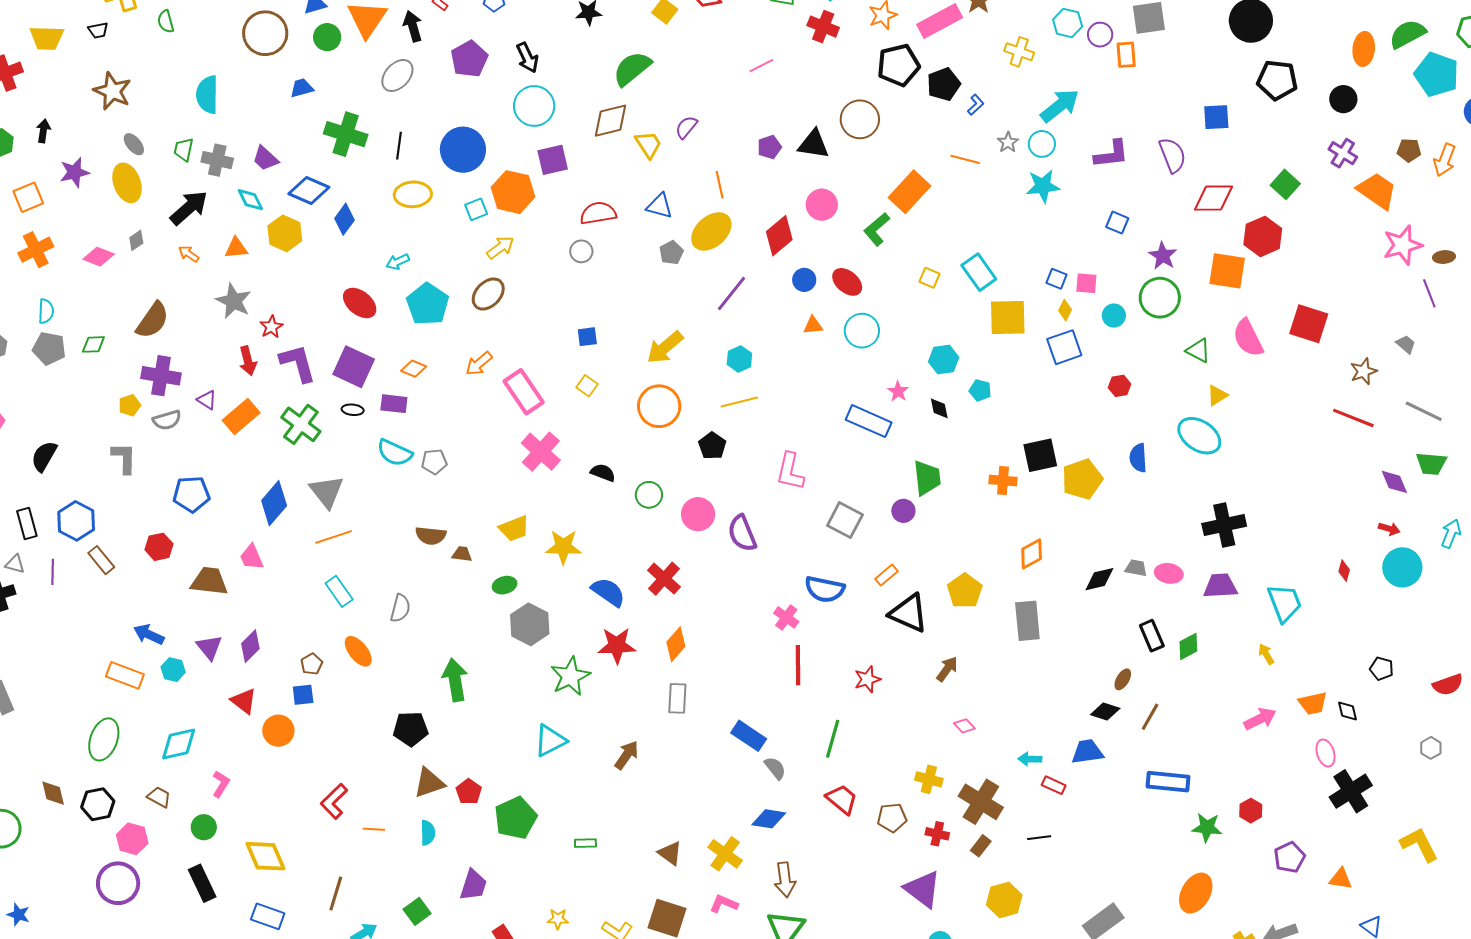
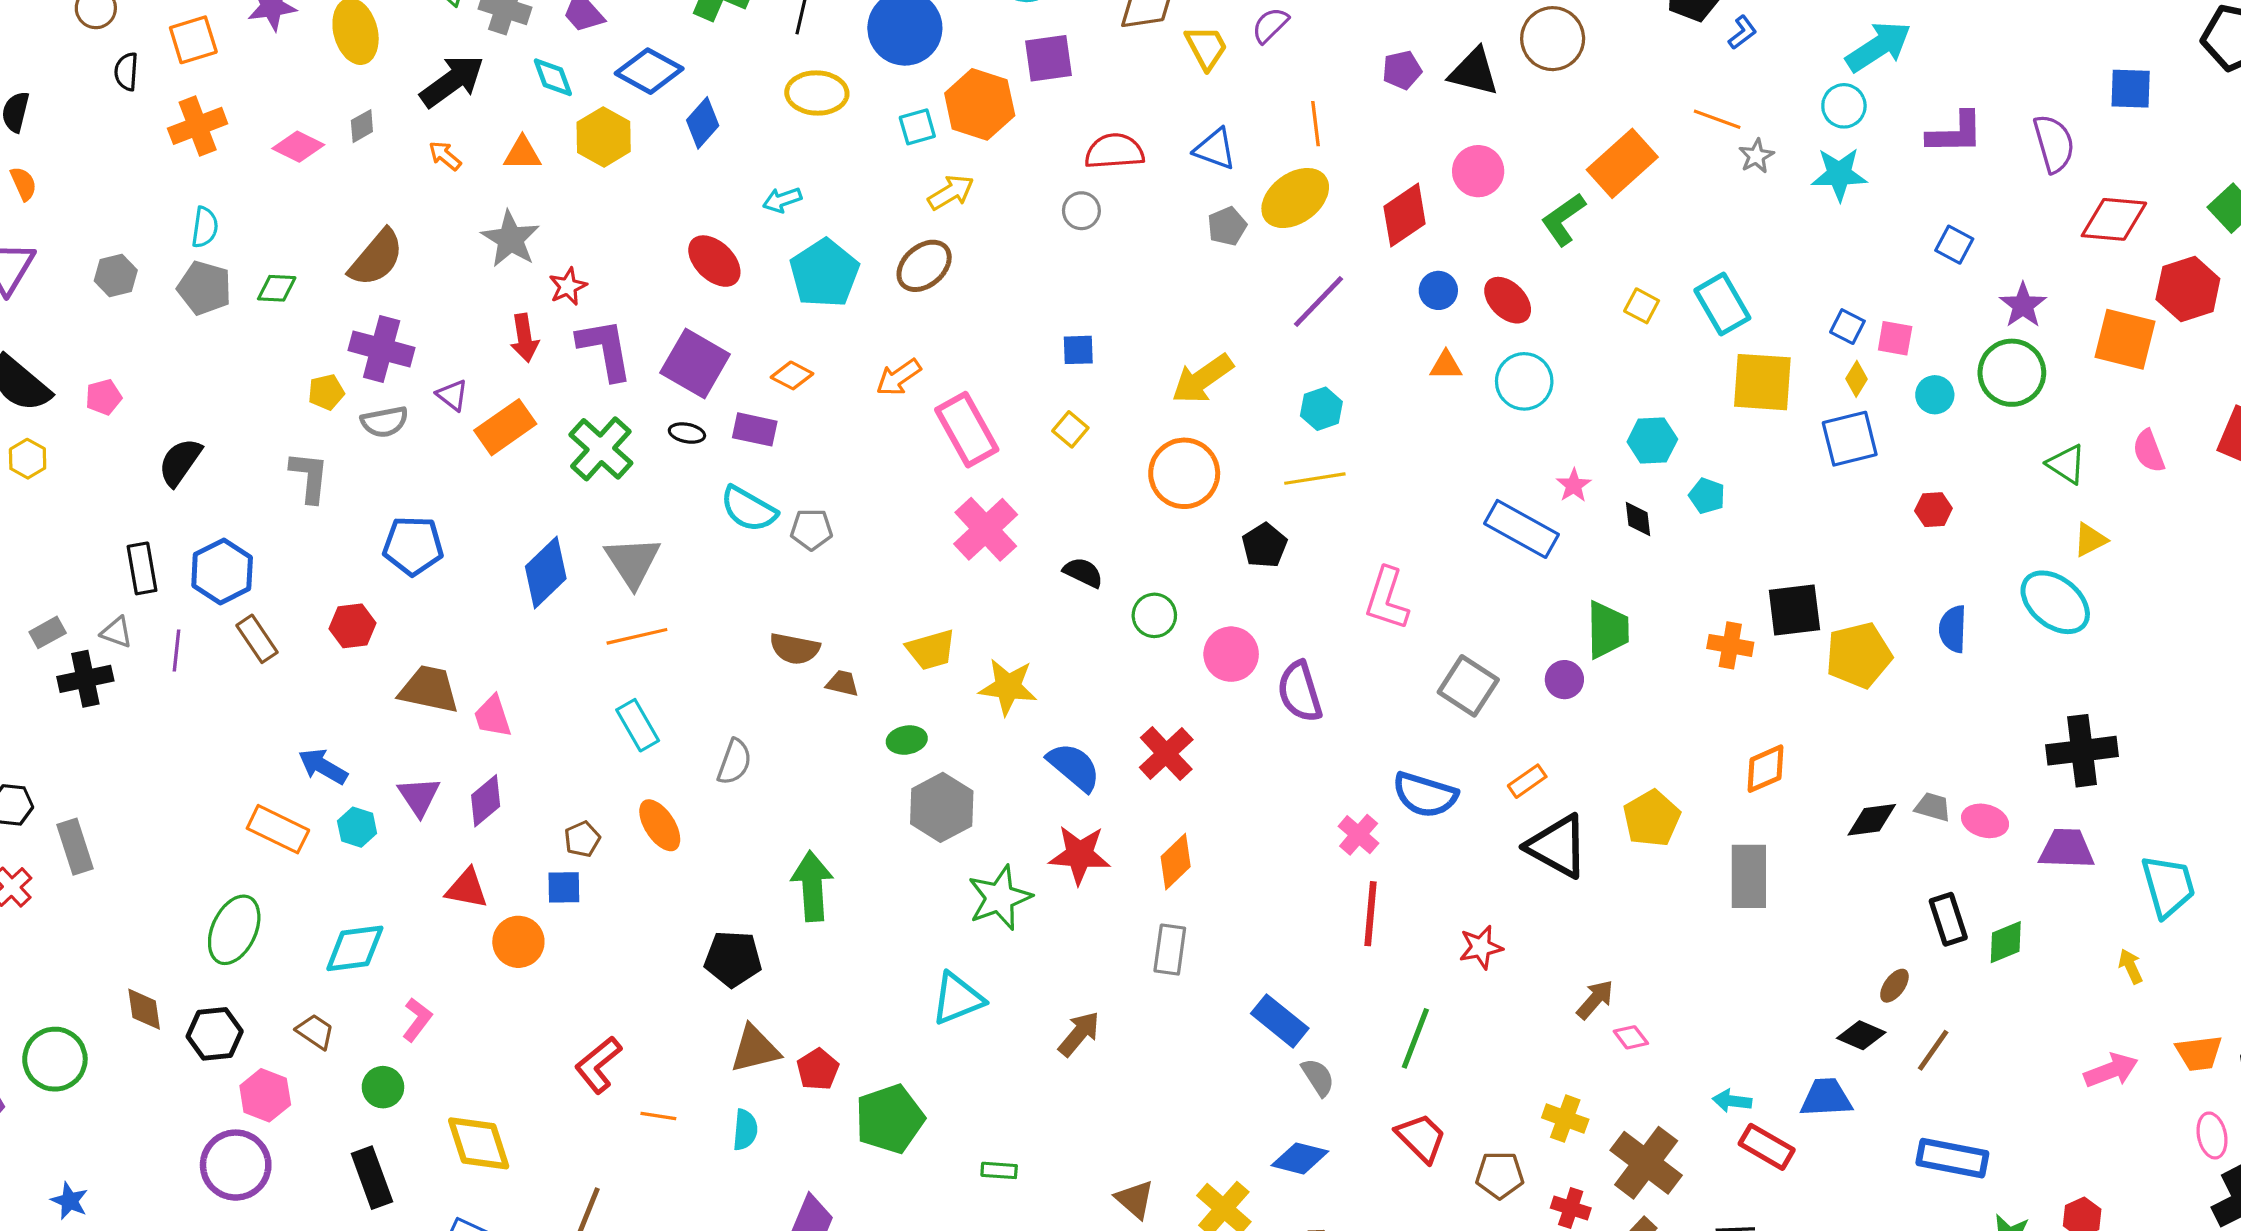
gray star: (1008, 142) -> (1756, 156), moved
pink semicircle: (1248, 338) -> (2149, 451), size x0.7
pink trapezoid: (252, 557) -> (493, 716), moved
brown arrow: (947, 669) -> (1595, 999), moved
red triangle: (244, 701) -> (467, 889), turned -32
red rectangle: (1054, 785) -> (1767, 1147), size x1.4

